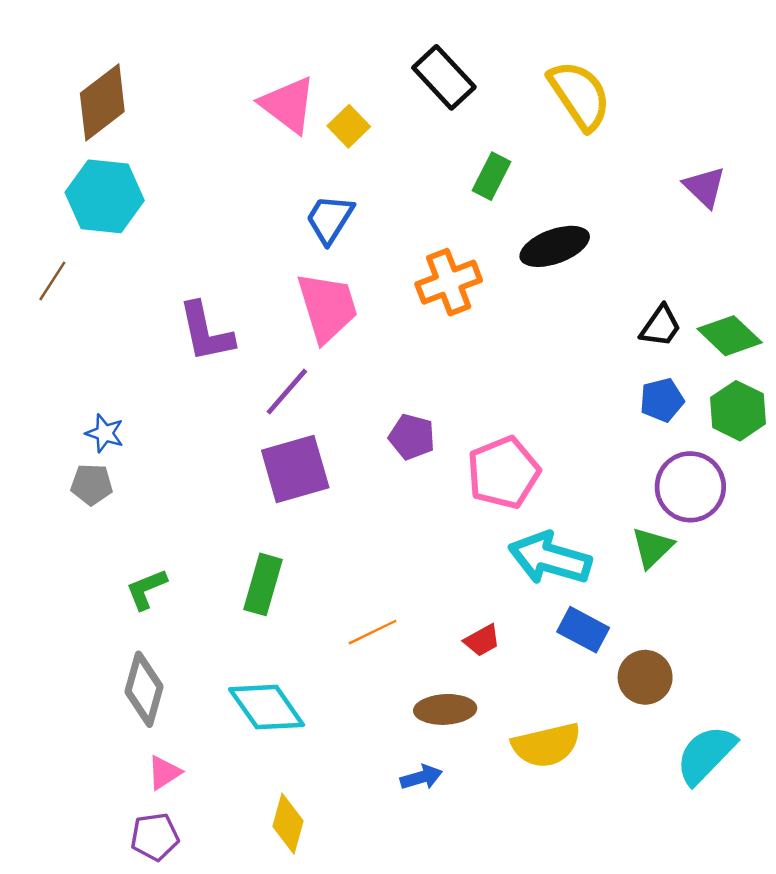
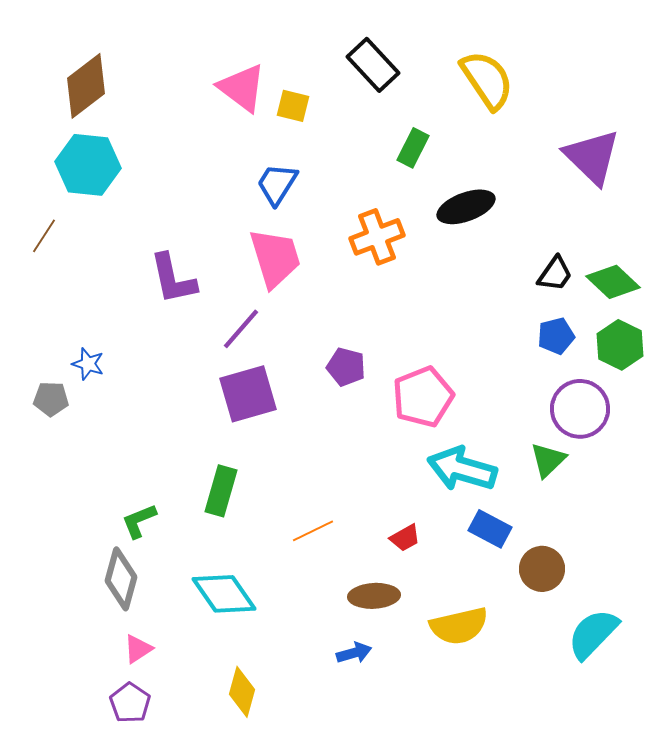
yellow square: (349, 126) -> (293, 106), turned -32
purple triangle: (705, 187) -> (592, 157), size x1.6
gray pentagon: (92, 484) -> (51, 399), moved
green L-shape: (146, 589) -> (139, 521), moved
purple pentagon: (155, 837) -> (130, 703), turned -30

